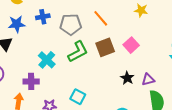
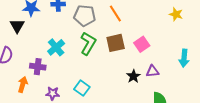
yellow star: (141, 10) -> (176, 14), moved
green L-shape: (78, 52) -> (88, 43), turned -40
purple triangle: (148, 80) -> (152, 71), moved

